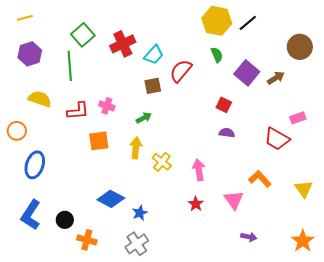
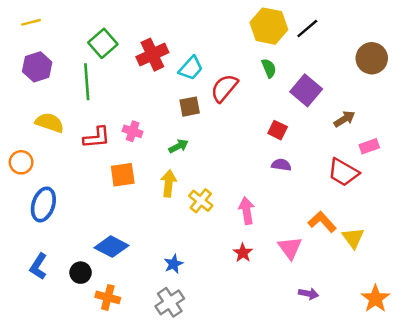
brown arrow: (276, 78) -> (344, 119), moved
yellow triangle: (304, 189) -> (353, 238), moved
blue diamond: (111, 199) -> (112, 247), moved
blue L-shape: (31, 215) -> (38, 266), size x0.7

